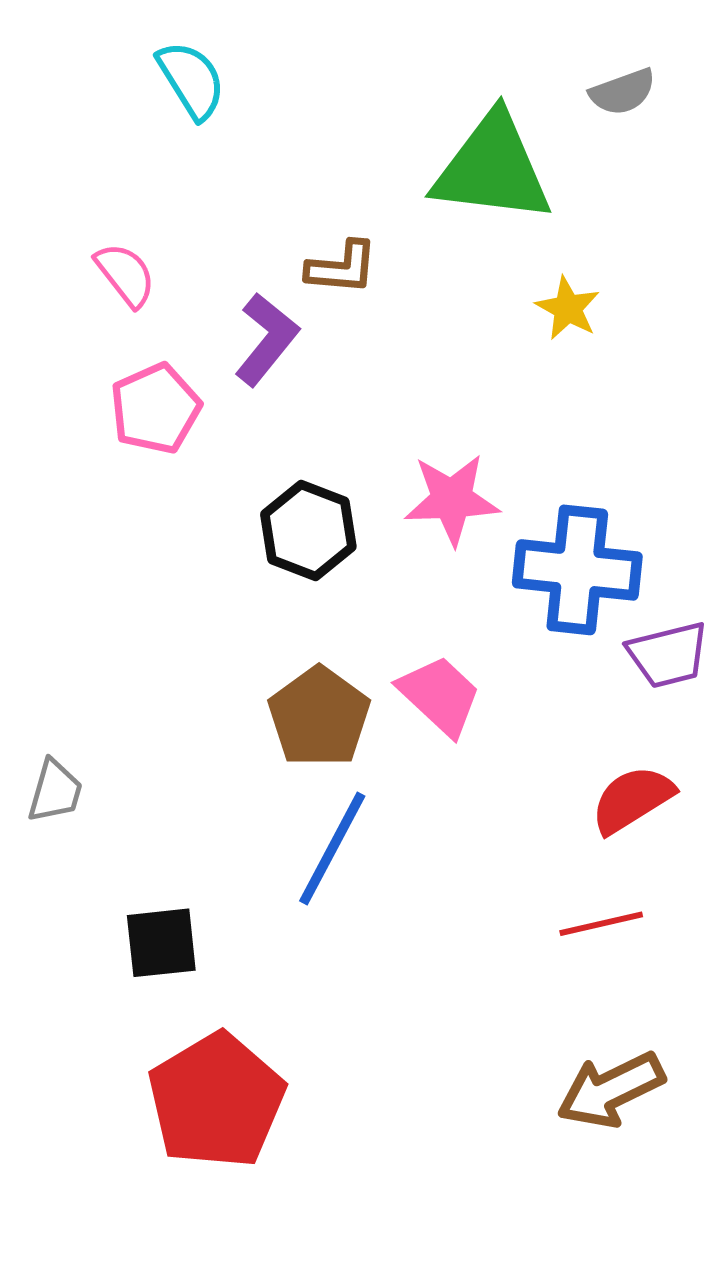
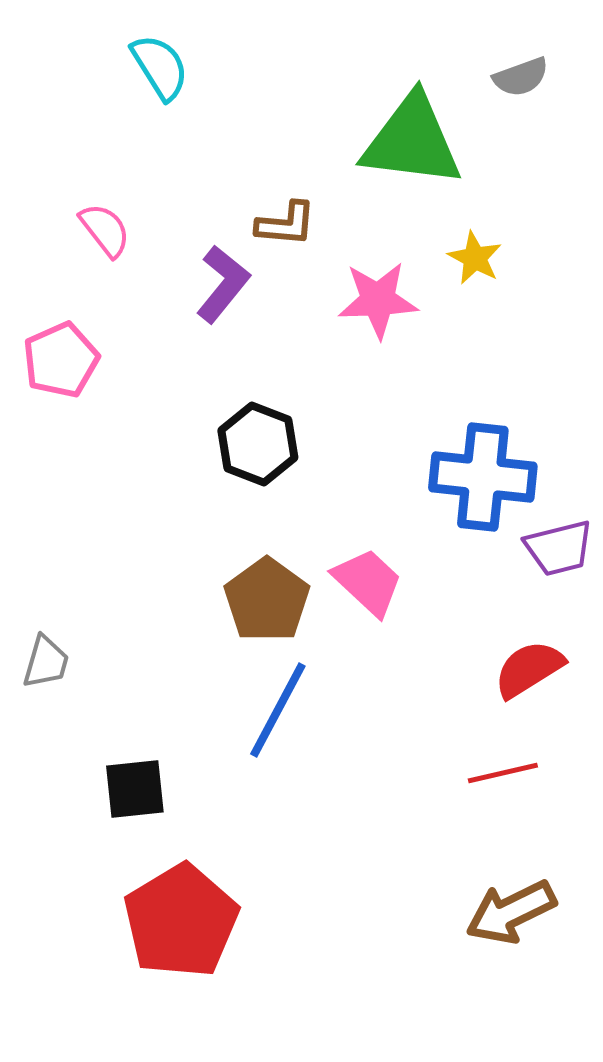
pink pentagon: (155, 409) -> (61, 360), moved
pink star: (452, 499) -> (378, 300), moved

